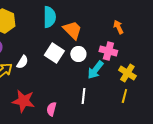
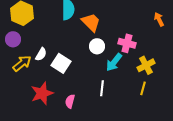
orange arrow: (118, 27) -> (159, 19), moved
white square: (54, 53) -> (61, 63), moved
yellow cross: (127, 73) -> (146, 65), turned 30
red star: (23, 101) -> (42, 93), turned -30

